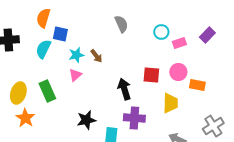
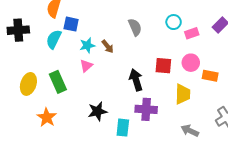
gray semicircle: (121, 24) -> (135, 27), moved
orange star: (25, 118) -> (47, 117), moved

